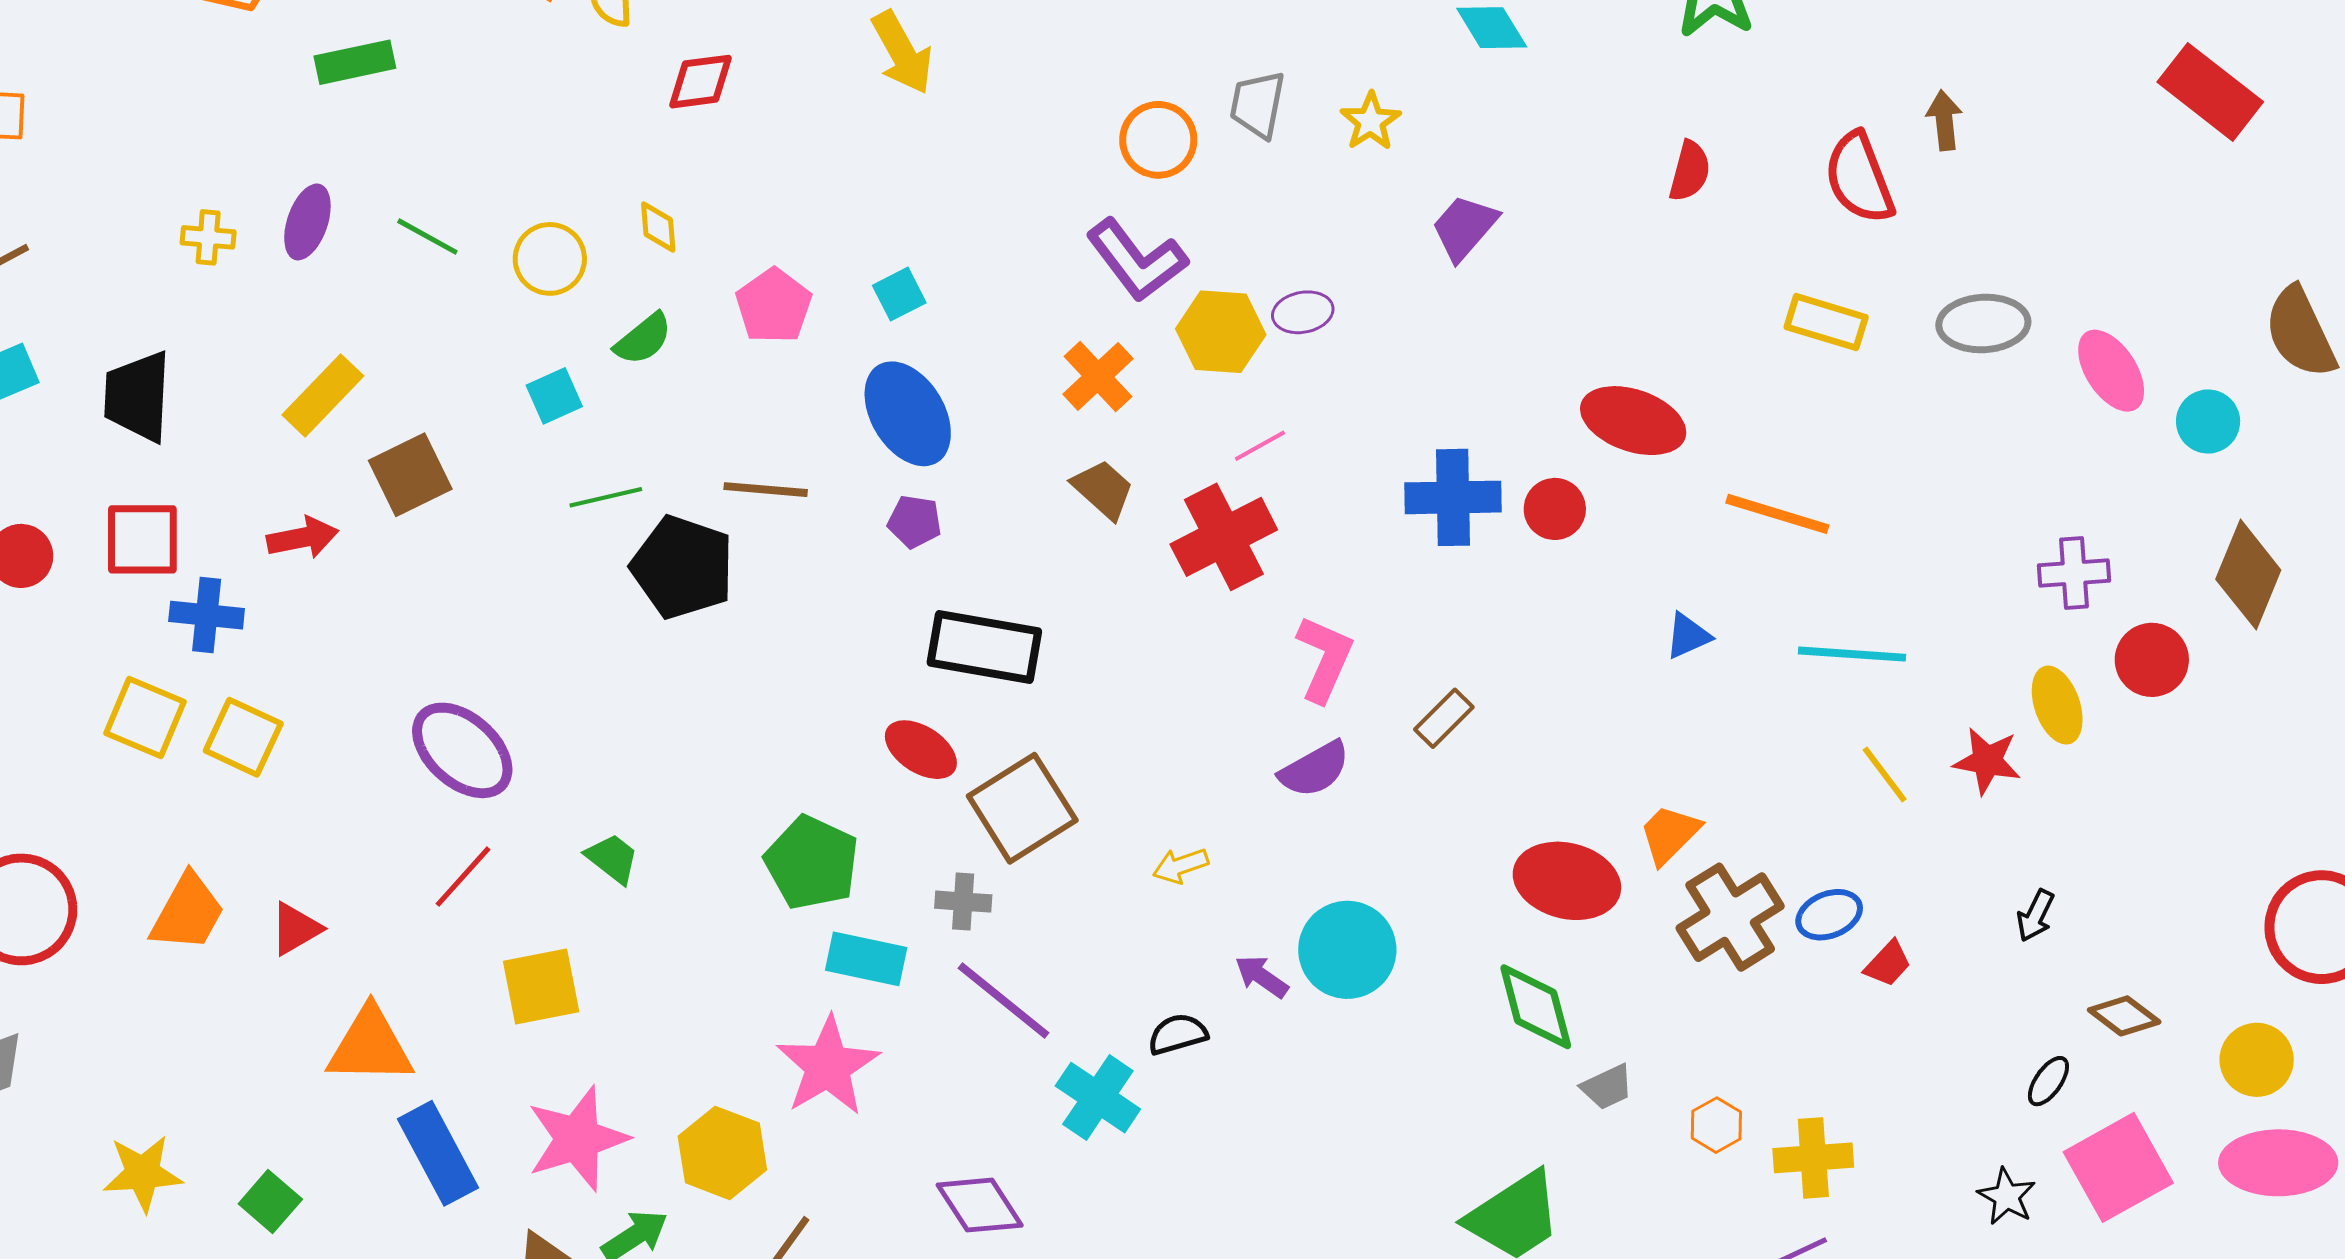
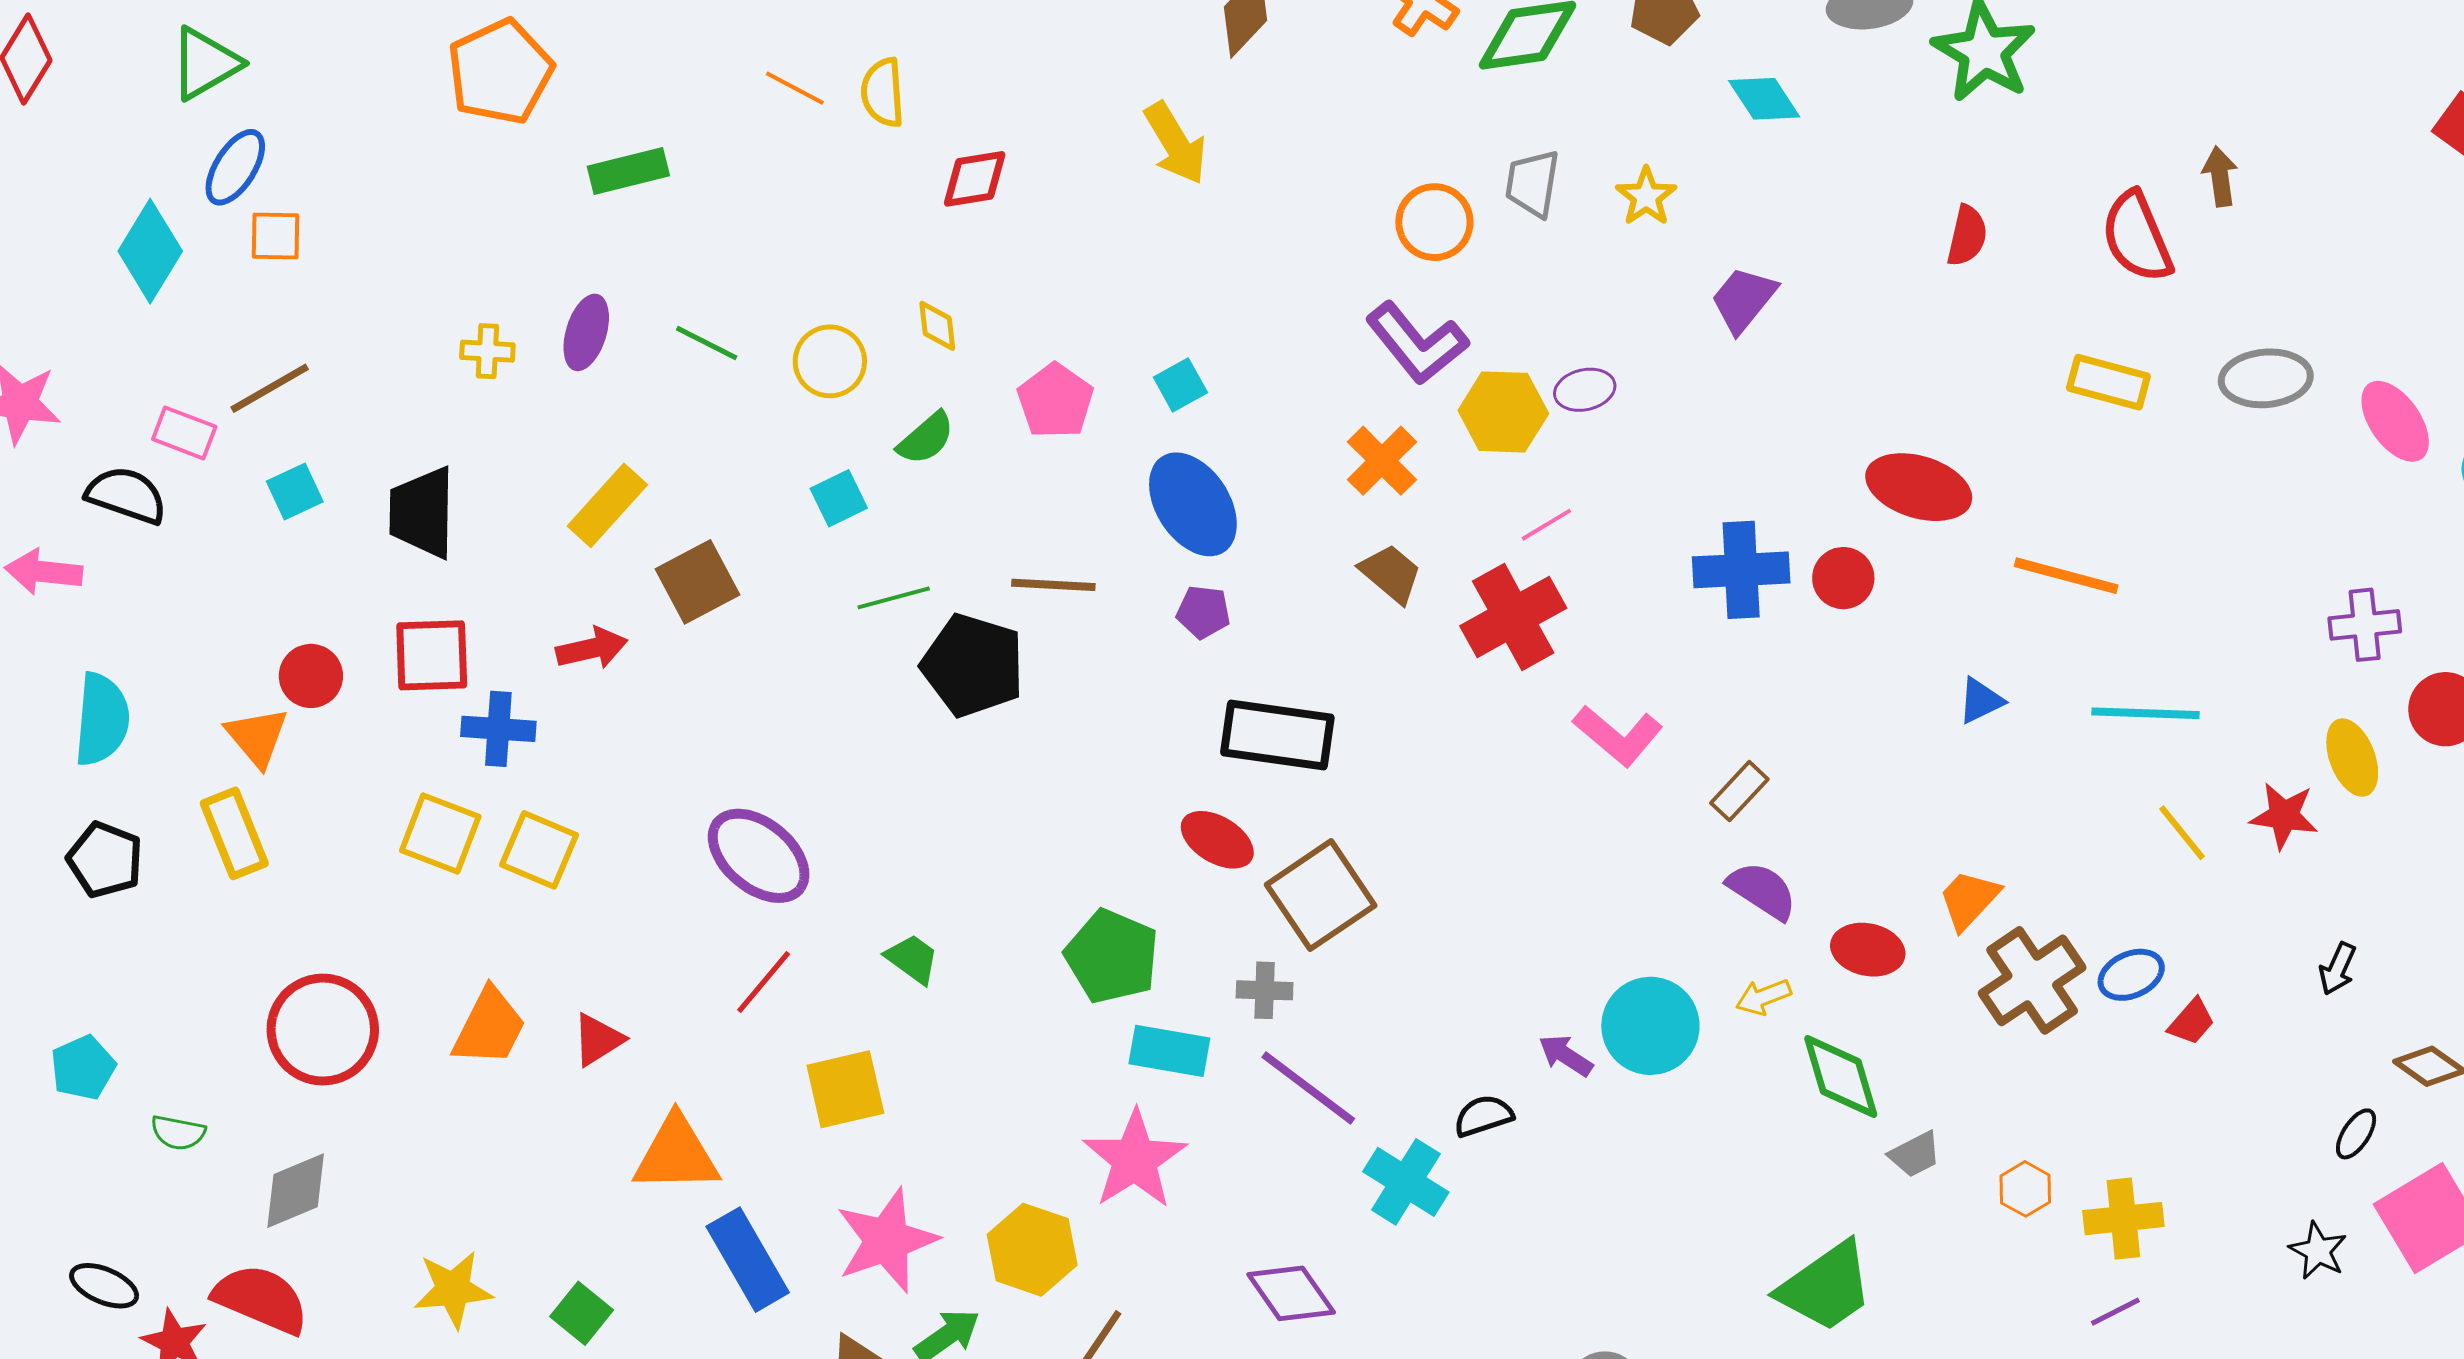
pink L-shape: (1325, 659) -> (1618, 735), turned 108
purple semicircle: (1315, 769) -> (1762, 891), moved, turned -116
yellow arrow: (1181, 866) -> (1763, 997), moved
red ellipse: (1567, 881) -> (1868, 950), size x0.7

